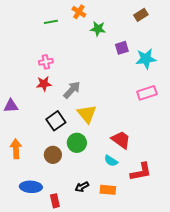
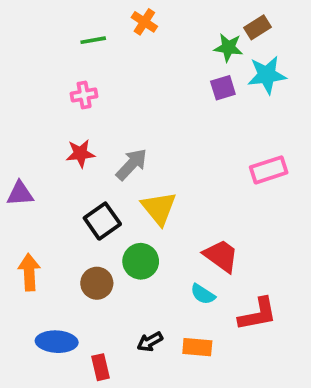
green star: (98, 29) -> (228, 47), moved
cyan star: (146, 59) -> (267, 75), moved
pink cross: (46, 62) -> (84, 95), moved

